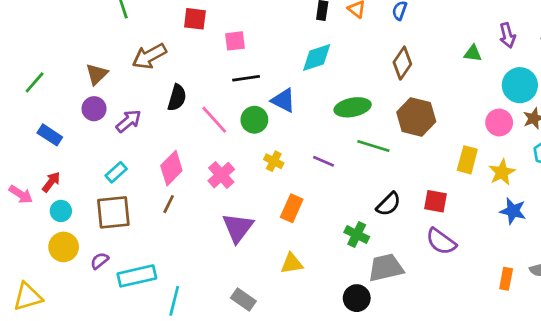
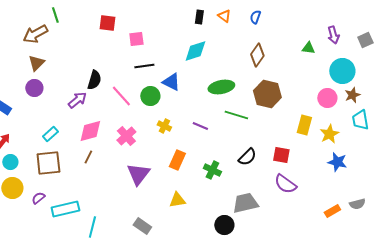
brown arrow: (149, 56) -> (35, 34), moved
purple arrow: (129, 121) -> (77, 100), moved
pink diamond: (171, 168) -> (90, 131), turned 30
green cross: (357, 234) -> (212, 170), moved
orange rectangle: (506, 279) -> (332, 211), turned 49

